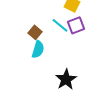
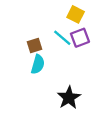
brown square: (35, 32) -> (34, 45), turned 32

